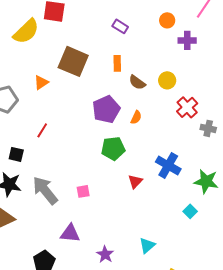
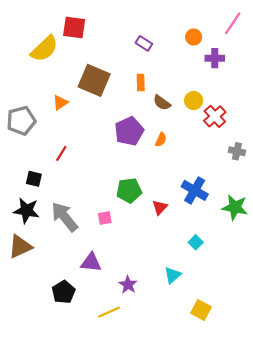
red cross: (187, 107) -> (215, 116), moved
green pentagon: (113, 148) -> (129, 190), moved
cyan square: (190, 211) -> (196, 242), moved

